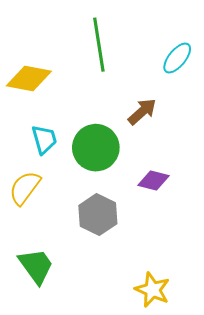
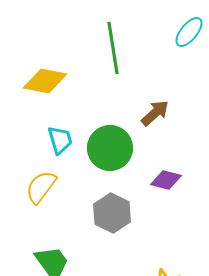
cyan ellipse: (177, 58) -> (189, 32), moved

